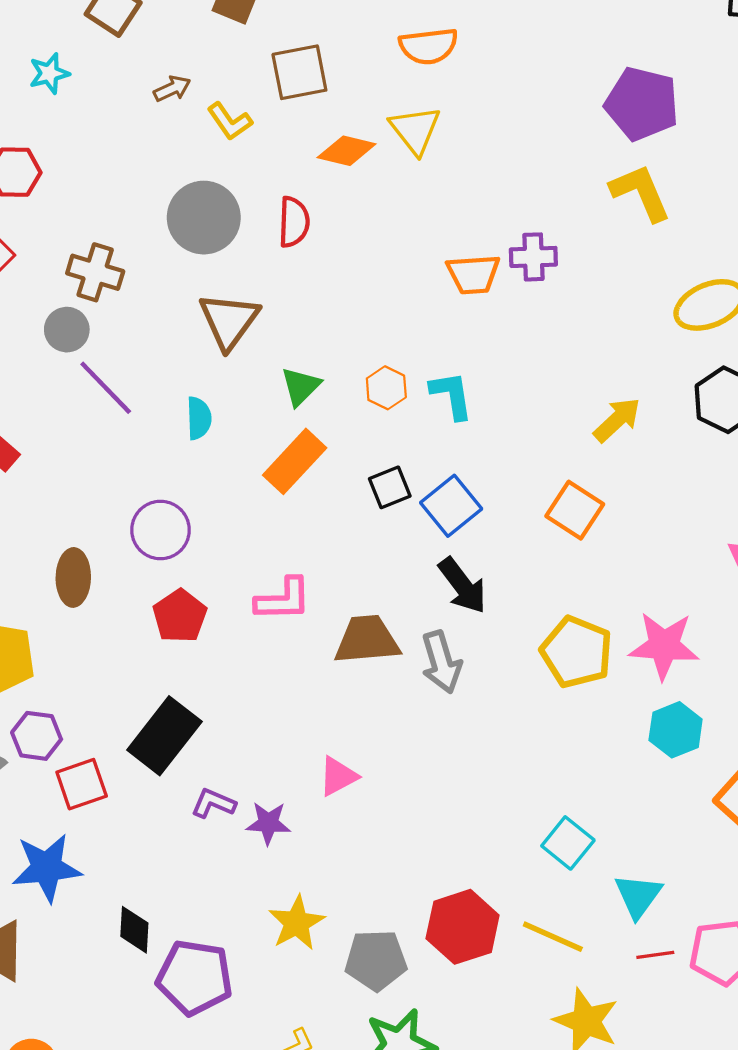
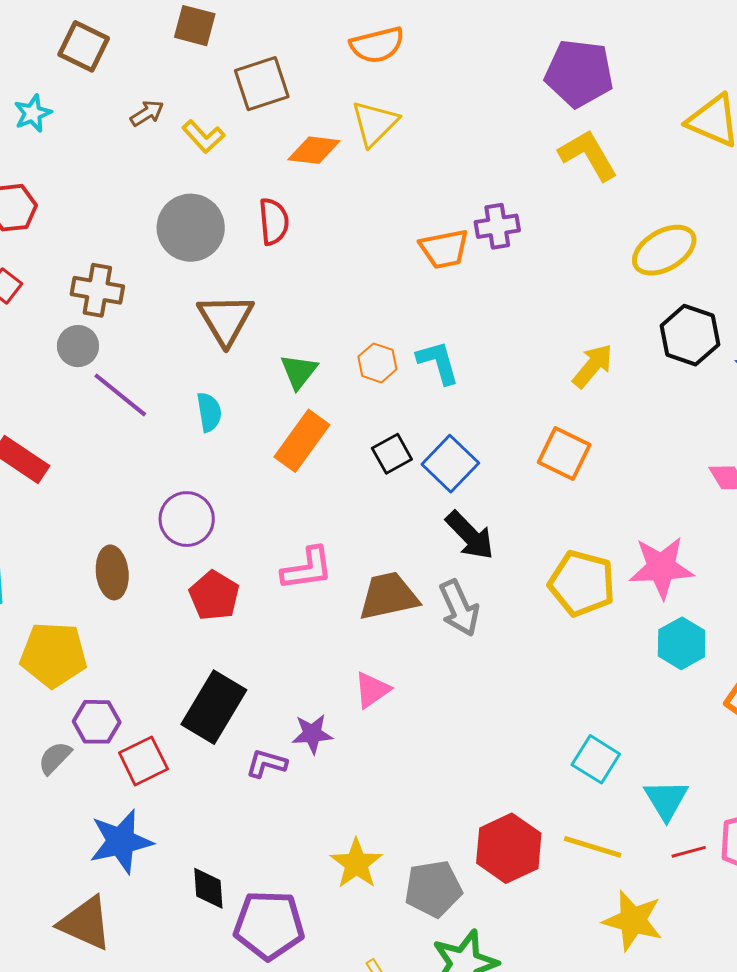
yellow triangle: (415, 130) -> (374, 123), turned 30
pink triangle: (338, 776) -> (372, 690), moved
purple star: (268, 823) -> (312, 734), moved

